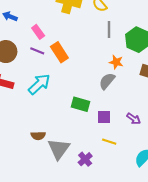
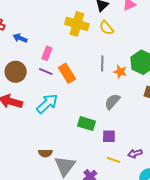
gray line: (109, 29) -> (102, 63), moved
pink rectangle: (38, 32) -> (47, 53), turned 56
orange star: (116, 62) -> (120, 72), moved
purple arrow: (134, 119) -> (135, 154), moved, turned 128

